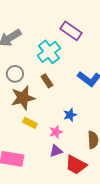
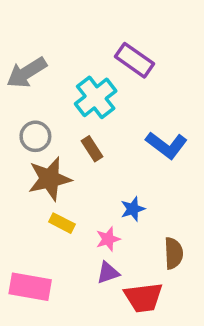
red trapezoid: (76, 165) -> (143, 297), turned -35

